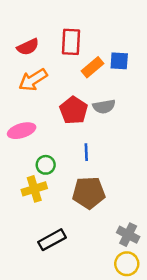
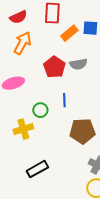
orange arrow: (33, 80) -> (22, 43), turned 150
green circle: (46, 165) -> (40, 110), moved
brown pentagon: (89, 193) -> (82, 131), moved

